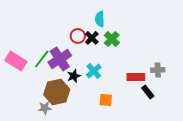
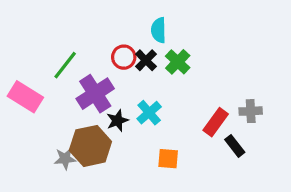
green line: (42, 59) -> (65, 65), moved
red rectangle: (136, 77) -> (216, 122), turned -54
gray star: (45, 108) -> (65, 159), moved

